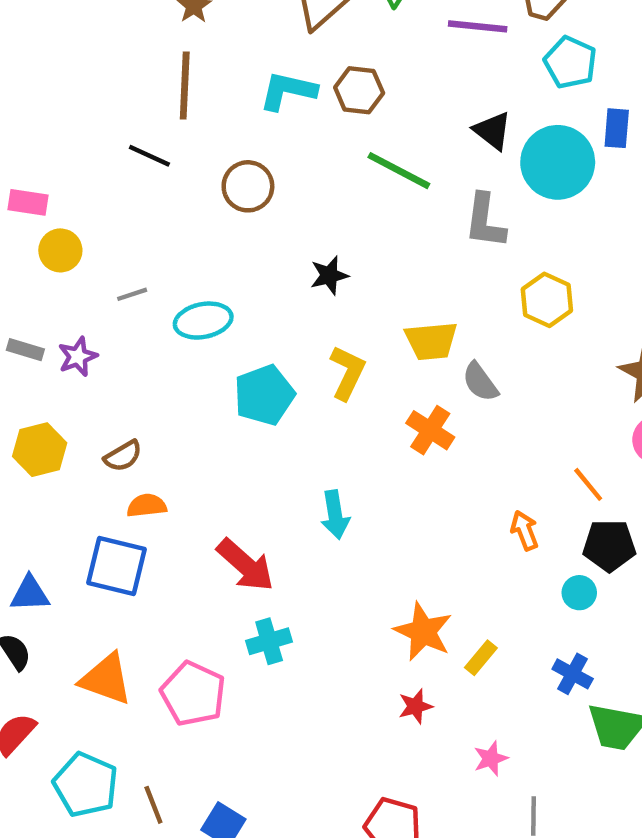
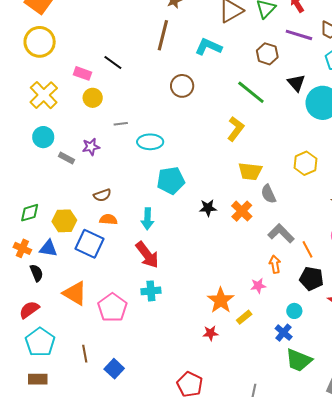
brown hexagon: (359, 90) -> (267, 54), moved
black line: (149, 156) -> (113, 62), moved
gray L-shape: (485, 221) -> (281, 233), moved, turned 116
black star: (329, 275) -> (208, 208), moved
gray rectangle: (25, 350) -> (67, 158), moved
yellow L-shape: (347, 373) -> (236, 129), moved
yellow hexagon: (40, 450) -> (64, 221), moved
cyan arrow: (335, 515) -> (147, 219), moved
cyan circle: (579, 593) -> (294, 311), moved
pink star: (491, 758) -> (258, 286), moved
cyan pentagon: (86, 785) -> (40, 342), moved

